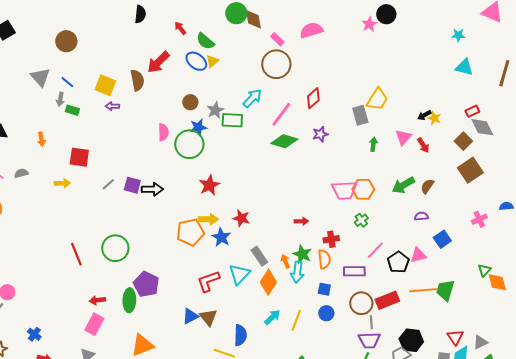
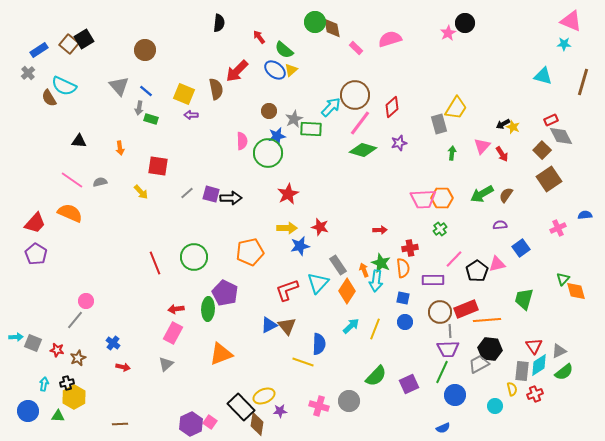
cyan star: (458, 35) -> (564, 44), moved
brown circle: (276, 64) -> (355, 95), moved
yellow arrow: (62, 183) -> (141, 192), turned 49
orange pentagon: (190, 232) -> (250, 252), moved
blue star: (221, 237) -> (300, 246), turned 30
orange line: (423, 290) -> (487, 320), moved

